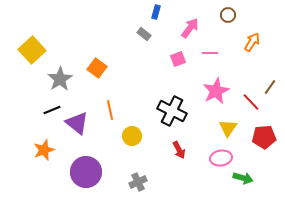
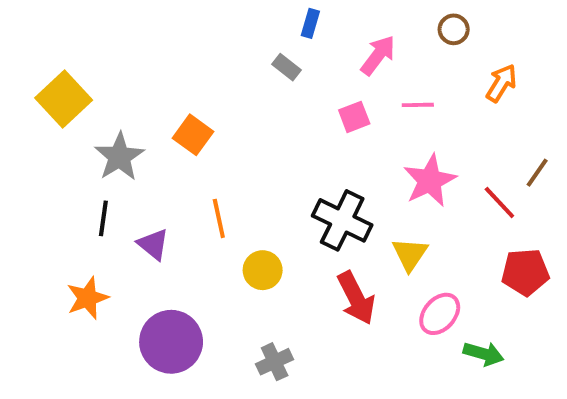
black line: (52, 110) -> (103, 218), turned -60
purple triangle: (77, 123) -> (153, 244), size x0.7
yellow triangle: (228, 128) -> (410, 254), moved
red arrow: (179, 150) -> (356, 298), size x1.5
pink ellipse: (221, 158) -> (440, 314), turned -40

